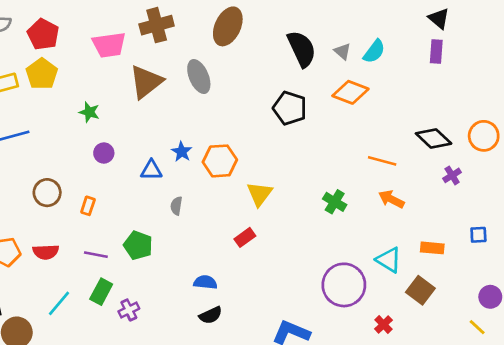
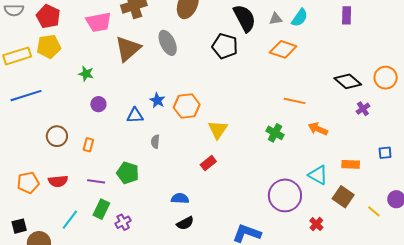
gray triangle: (343, 51) -> (276, 19), turned -48
yellow pentagon: (42, 74) -> (49, 46), turned 30
black pentagon: (290, 108) -> (225, 46), moved
orange line: (382, 161) -> (295, 101), moved
yellow line: (477, 327) -> (374, 211), moved

